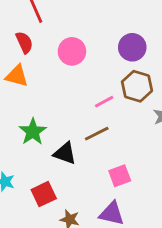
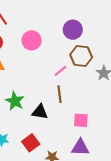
brown line: (97, 134) -> (59, 94), turned -60
pink square: (120, 176) -> (81, 120), turned 35

